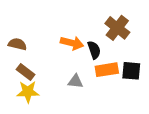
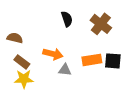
orange arrow: (72, 43) -> (53, 54), moved
black semicircle: (94, 50) -> (67, 19), moved

